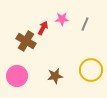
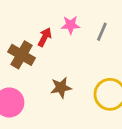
brown star: (55, 76) -> (61, 88), moved

